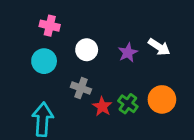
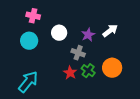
white arrow: (159, 47) -> (110, 31), turned -70
gray cross: (81, 88) -> (78, 53), moved
cyan arrow: (43, 119) -> (28, 82), turned 35

